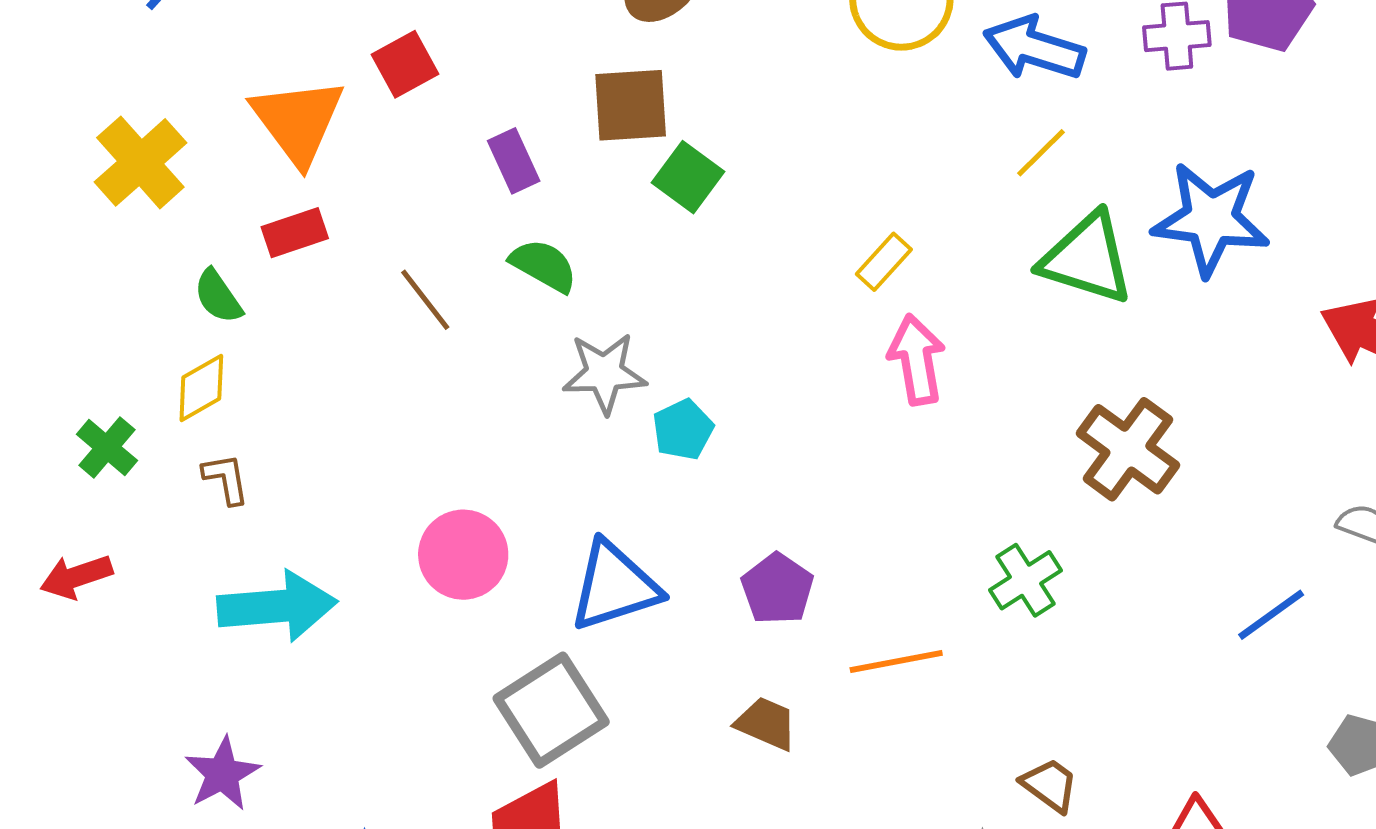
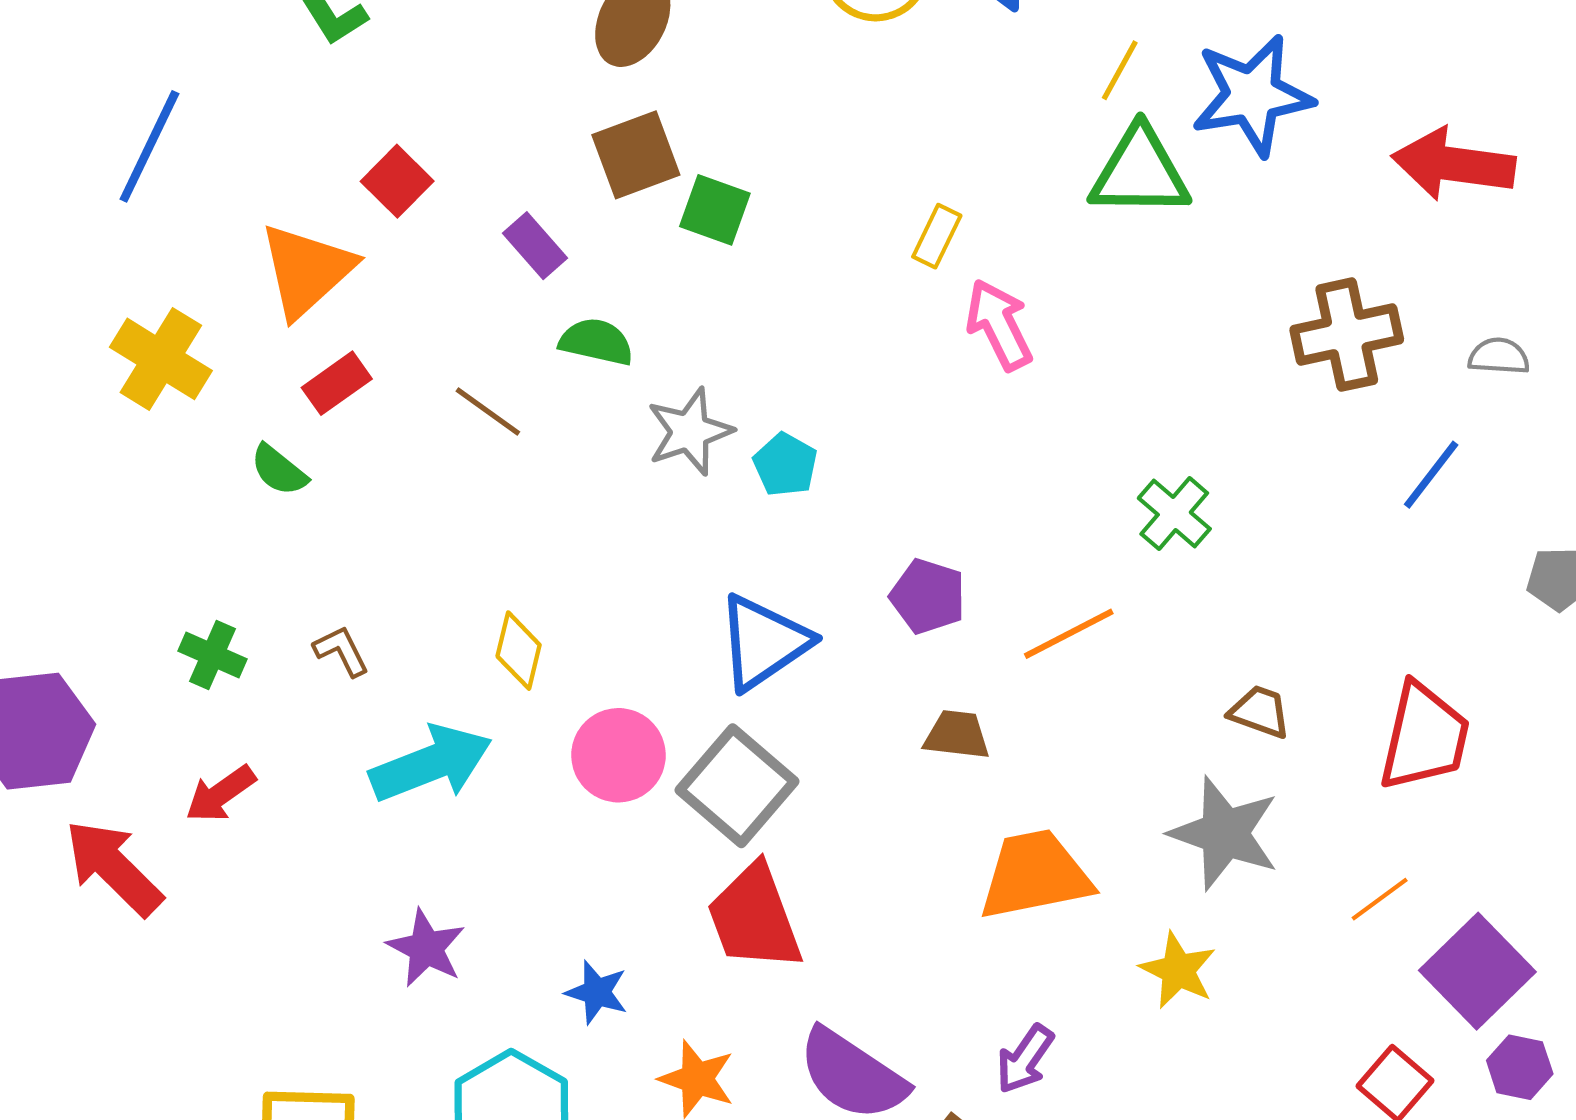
orange triangle: (298, 121) -> (307, 270), turned 41
yellow line: (1041, 153) -> (1120, 70), moved
yellow diamond: (201, 388) -> (519, 651), moved, turned -30
brown cross: (1128, 449) -> (1347, 335), moved, turned -32
pink circle: (463, 555) -> (618, 755), moved

